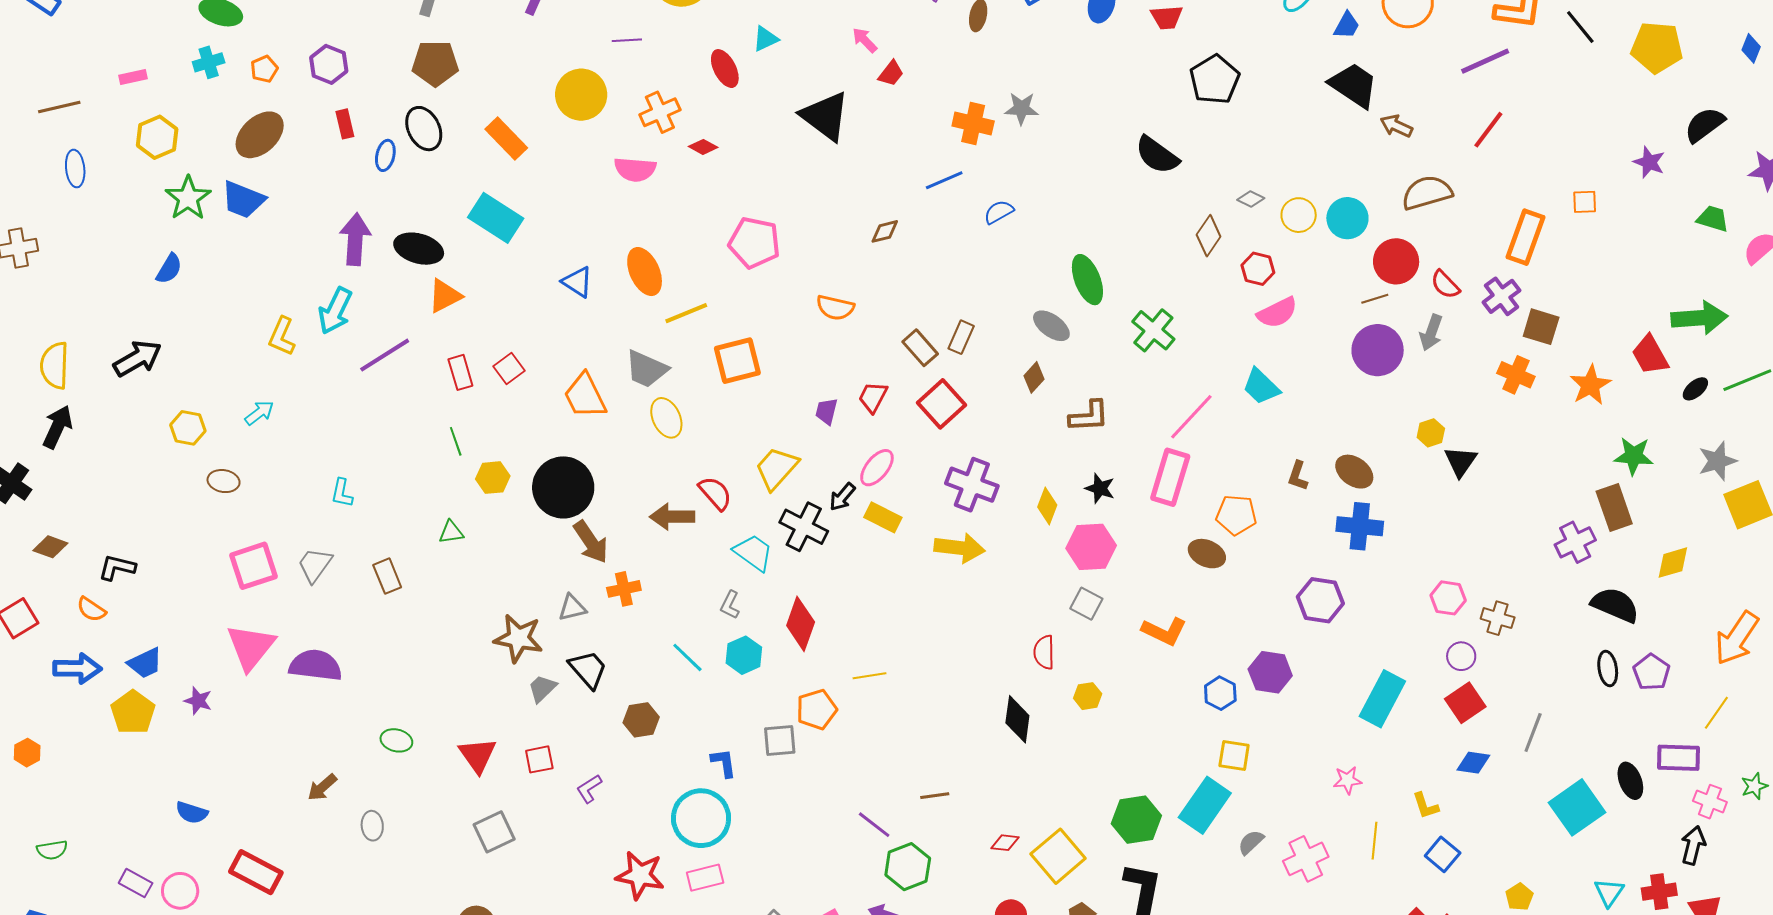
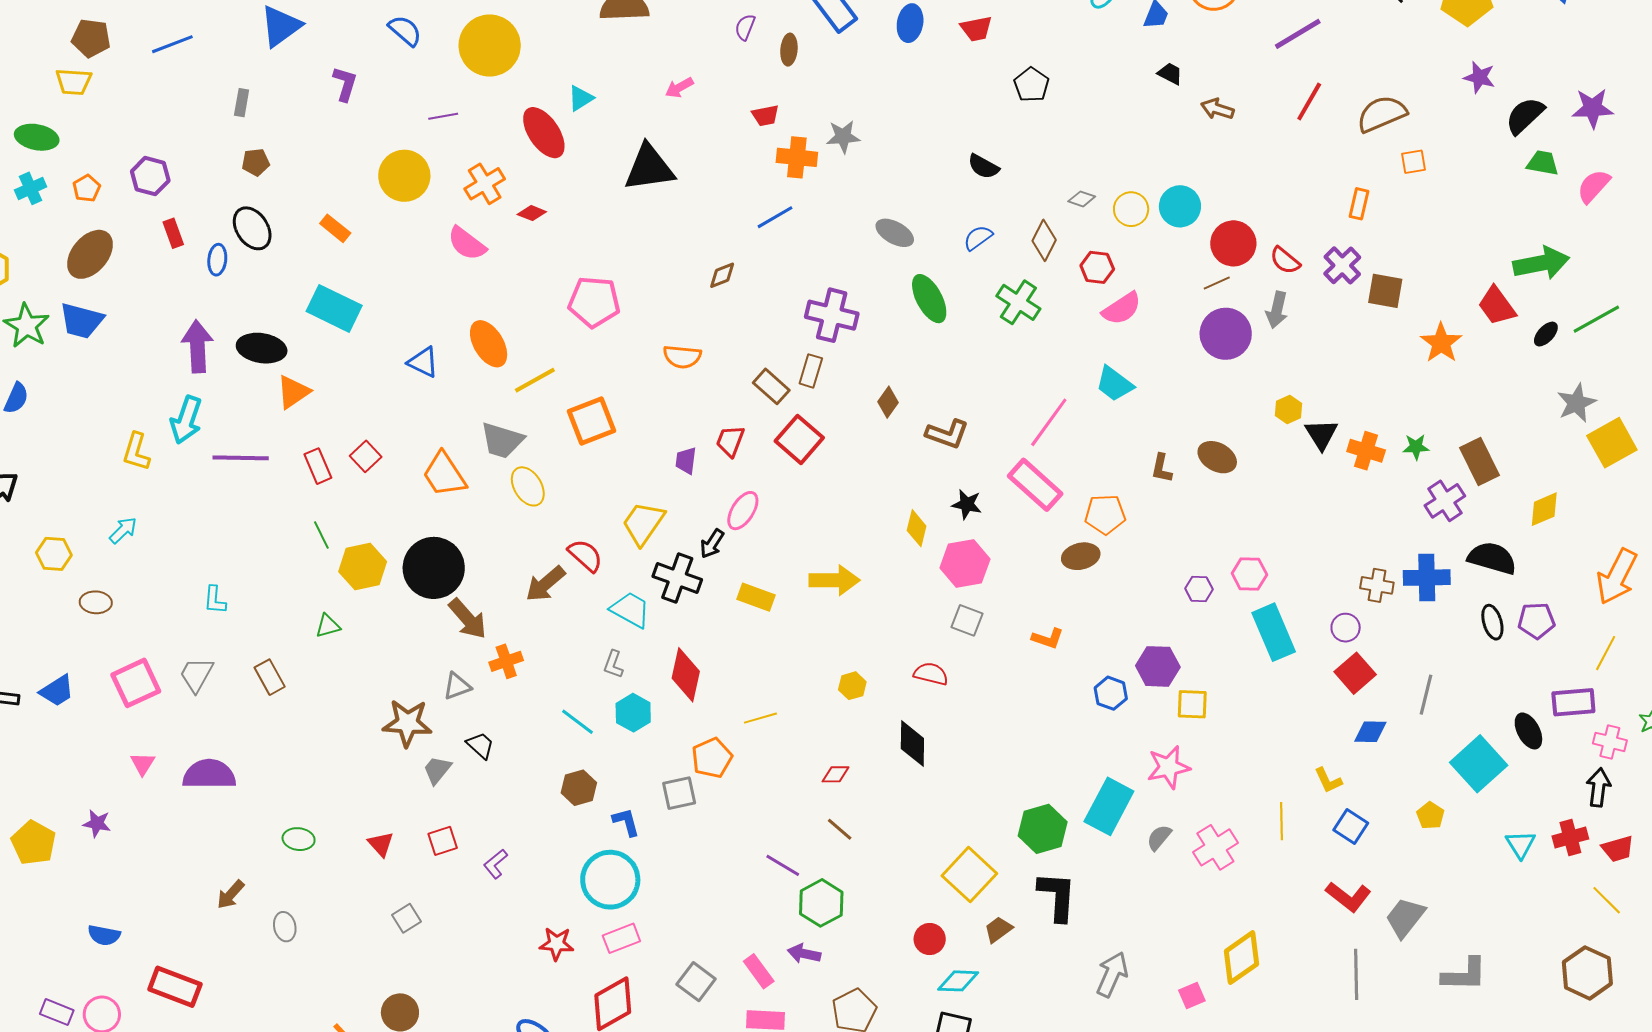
pink arrow: (865, 40) -> (679, 88), turned -68
brown pentagon: (435, 63) -> (256, 162), size x0.6
red ellipse: (725, 69) -> (544, 133), size x1.4
red trapezoid: (891, 73) -> (765, 115), moved, turned 48
black pentagon: (1215, 80) -> (1031, 85), size x0.7
black trapezoid: (1354, 85) -> (1170, 74), size x0.5
black triangle: (825, 116) -> (649, 168), turned -38
black semicircle: (1705, 125) -> (1525, 116), moved
orange rectangle: (506, 138) -> (335, 228), size x0.7
black semicircle: (1157, 155) -> (983, 167), size x0.7
purple star: (1649, 162) -> (1479, 77), moved
pink semicircle: (635, 169) -> (467, 243), turned 39
brown semicircle: (1427, 193) -> (1382, 114), moved
blue semicircle: (999, 212) -> (978, 238), moved
orange rectangle: (1526, 237) -> (1359, 204), size x0.6
gray ellipse: (1051, 326) -> (895, 233), moved
green cross: (1153, 330) -> (1018, 302), moved
purple line: (385, 355) -> (241, 458), turned 40
orange cross: (1516, 375) -> (1366, 451), moved
brown L-shape: (1089, 416) -> (947, 434), turned 30
green star: (1634, 456) -> (1416, 447), moved, size x0.7
pink rectangle: (1170, 477) -> (1035, 485), turned -58
yellow hexagon: (493, 478) -> (363, 567), size x1.4
purple cross: (972, 485) -> (832, 315), moved
brown arrow: (672, 517) -> (545, 584), turned -33
yellow rectangle: (883, 517) -> (756, 597), moved
blue cross: (1360, 526) -> (1427, 578), moved
brown ellipse: (1207, 554) -> (1081, 556), turned -30
pink hexagon: (1448, 598) -> (1249, 574), moved
purple hexagon: (1320, 600) -> (1199, 589), size x0.6
orange L-shape: (1164, 631) -> (1048, 638), size x0.7
pink triangle: (251, 647) -> (143, 764), size x0.5
red semicircle: (1044, 652) -> (931, 674), turned 112
blue trapezoid: (145, 663) -> (57, 691), moved
black trapezoid: (588, 669) -> (480, 745), size x0.7
purple pentagon: (1652, 672) -> (1536, 621), turned -30
yellow hexagon: (1088, 696) -> (852, 686), moved
cyan rectangle: (1382, 699) -> (1274, 632), moved, turned -44
brown hexagon: (641, 720) -> (579, 788), moved
red triangle: (477, 755) -> (381, 844), size x0.7
yellow square: (1234, 756) -> (1192, 704), moved
pink star: (1347, 780) -> (1169, 767), moved, size x1.5
brown line: (935, 796) -> (840, 829), turned 56
gray square: (494, 832) -> (407, 918), size x0.7
red diamond: (1005, 843) -> (836, 774), moved
red star: (640, 875) -> (557, 944), size x0.7
yellow pentagon: (1519, 897) -> (1430, 816), moved

